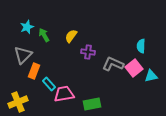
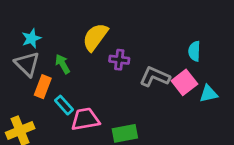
cyan star: (27, 27) -> (31, 38), moved
green arrow: (44, 35) -> (63, 64), moved
yellow semicircle: (71, 36) -> (95, 37), size x1.5
gray triangle: (23, 55) -> (27, 64), turned -30

